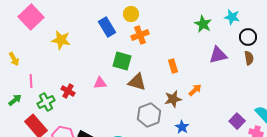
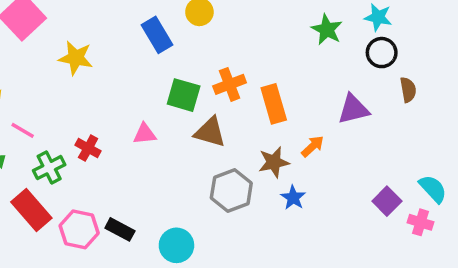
orange cross: (140, 35) -> (230, 84), moved
black circle: (248, 37) -> (382, 53), moved
purple triangle: (218, 55) -> (353, 109), moved
orange rectangle: (173, 66) -> (274, 104), size x1.5
pink line: (31, 81) -> (23, 130), turned -56
blue star: (182, 127) -> (293, 198), moved

